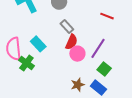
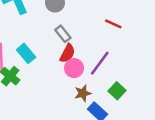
green square: (104, 69) -> (117, 91), moved
brown star: (78, 85) -> (83, 93), moved

